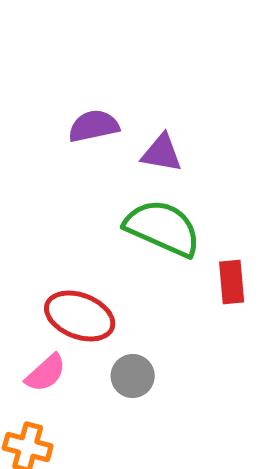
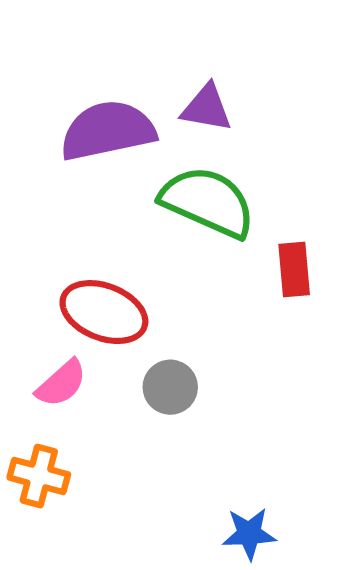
purple semicircle: (94, 126) -> (108, 131), moved, size x1.5

